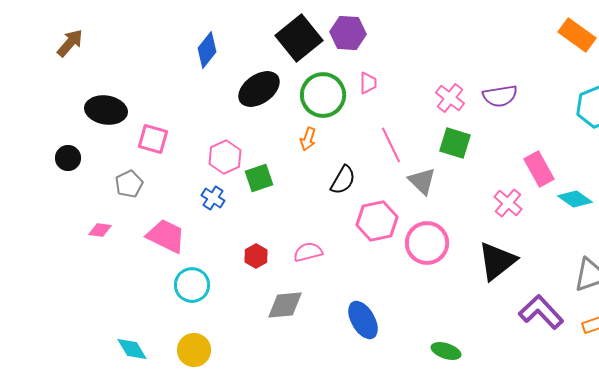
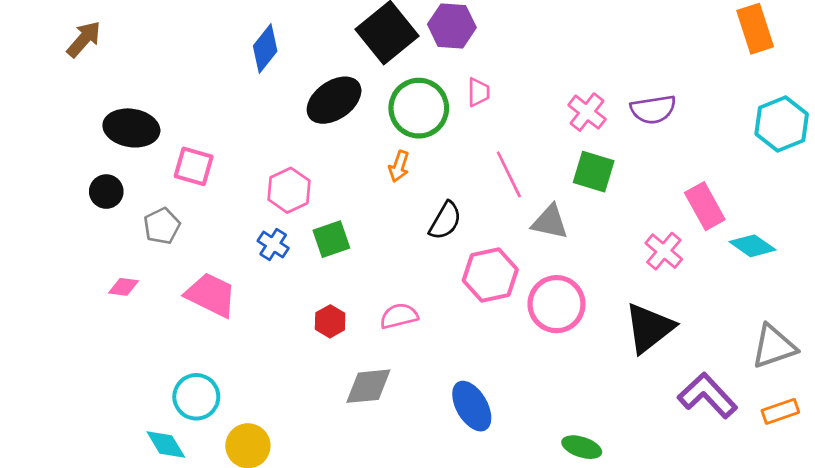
orange rectangle: (577, 35) -> (755, 29), turned 36
black circle: (68, 158) -> (106, 192), moved
green square: (259, 178) -> (331, 239), moved
gray triangle: (422, 181) -> (550, 222), turned -32
cyan circle: (192, 285) -> (196, 397), moved

